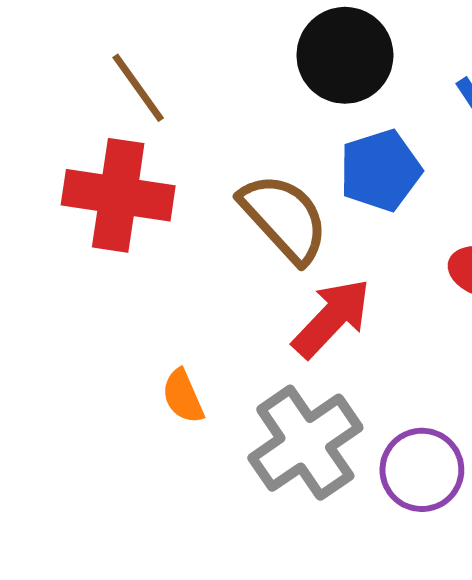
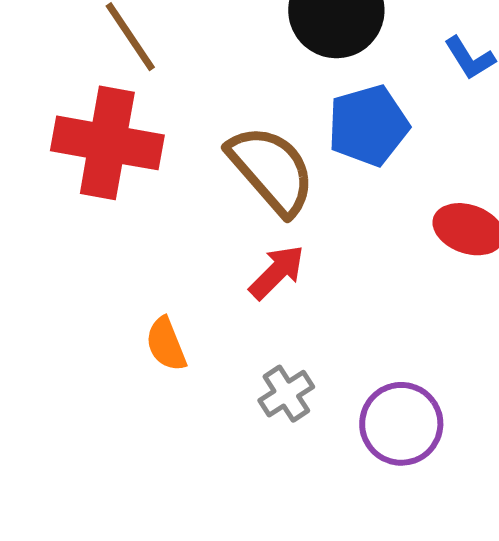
red arrow: (332, 318) -> (277, 272), moved, size x0.7
gray cross: (305, 443) -> (286, 394), size x0.5

